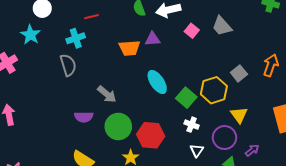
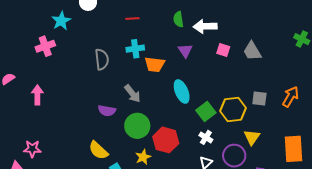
pink square: (192, 31) -> (223, 50), turned -32
cyan star: (30, 35) -> (61, 21), moved
cyan cross: (76, 38) -> (135, 49), moved
purple triangle: (153, 39) -> (185, 51), turned 49
orange trapezoid: (129, 48) -> (155, 64), moved
gray square: (239, 73) -> (259, 98), turned 35

